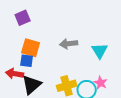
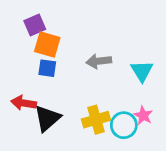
orange square: (31, 48) -> (47, 45), moved
blue square: (27, 61) -> (47, 68), moved

